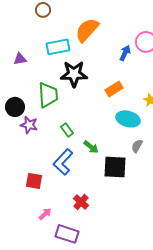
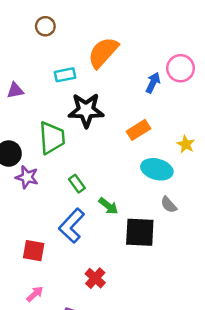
cyan rectangle: (58, 47) -> (65, 75), size x0.7
gray semicircle: (137, 146) -> (169, 205), turned -72
pink arrow: (45, 214) -> (35, 294), moved

